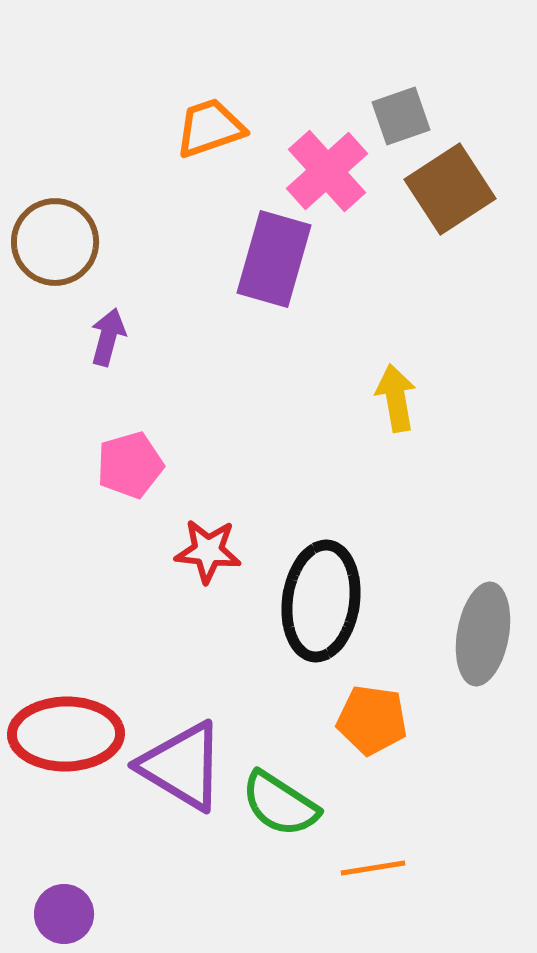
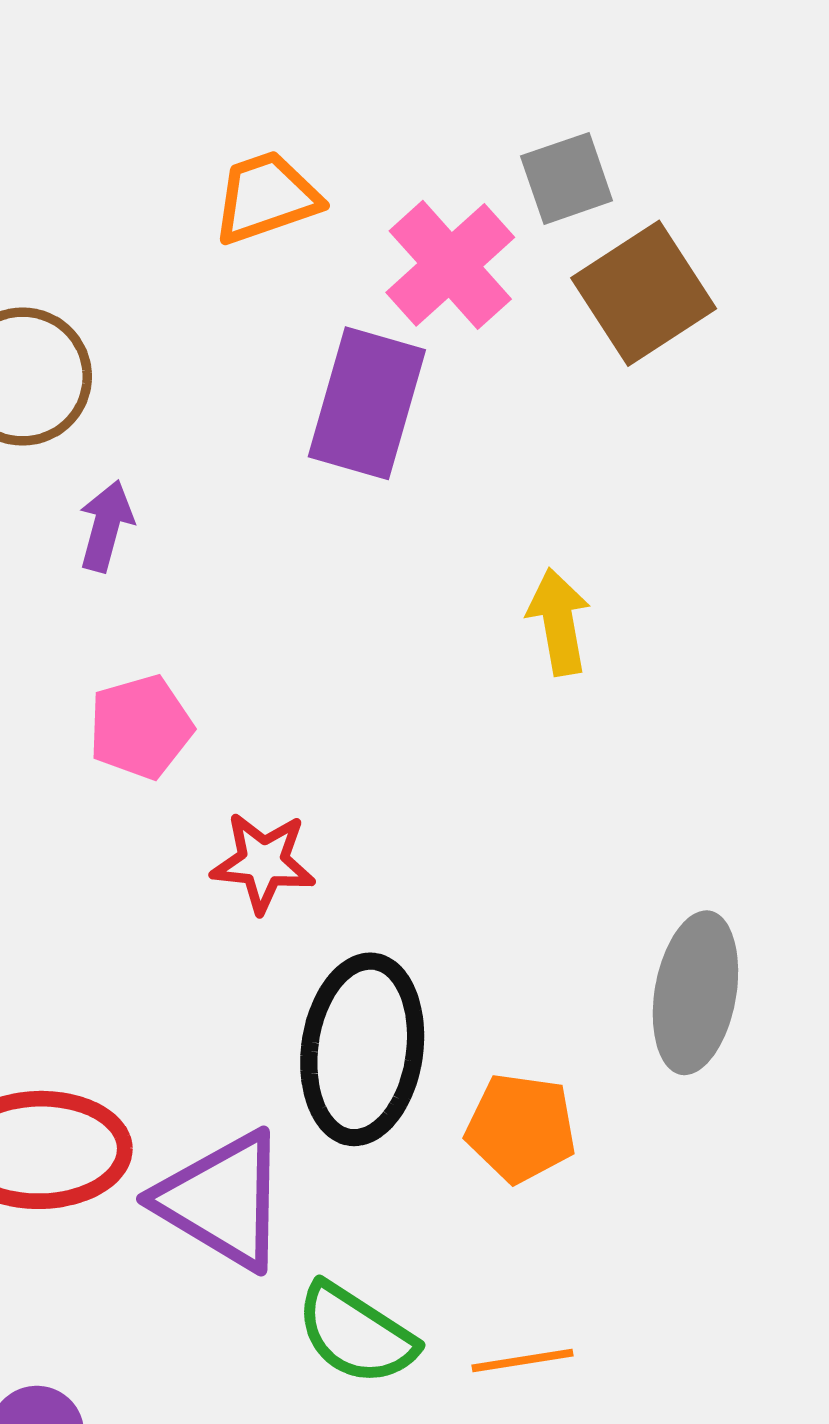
black ellipse: (321, 601) -> (362, 1049), moved
green semicircle: (280, 804) -> (356, 1334), moved

